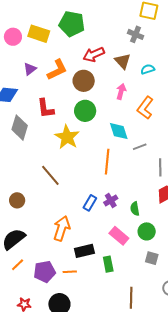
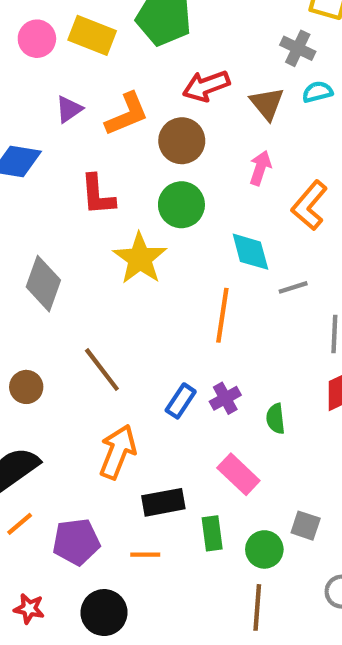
cyan semicircle: (148, 69) -> (317, 92), moved
gray diamond: (20, 128) -> (43, 284), moved
brown line: (50, 175) -> (102, 370), moved
green circle: (147, 231) -> (264, 549), moved
orange line: (70, 272) -> (145, 555), moved

